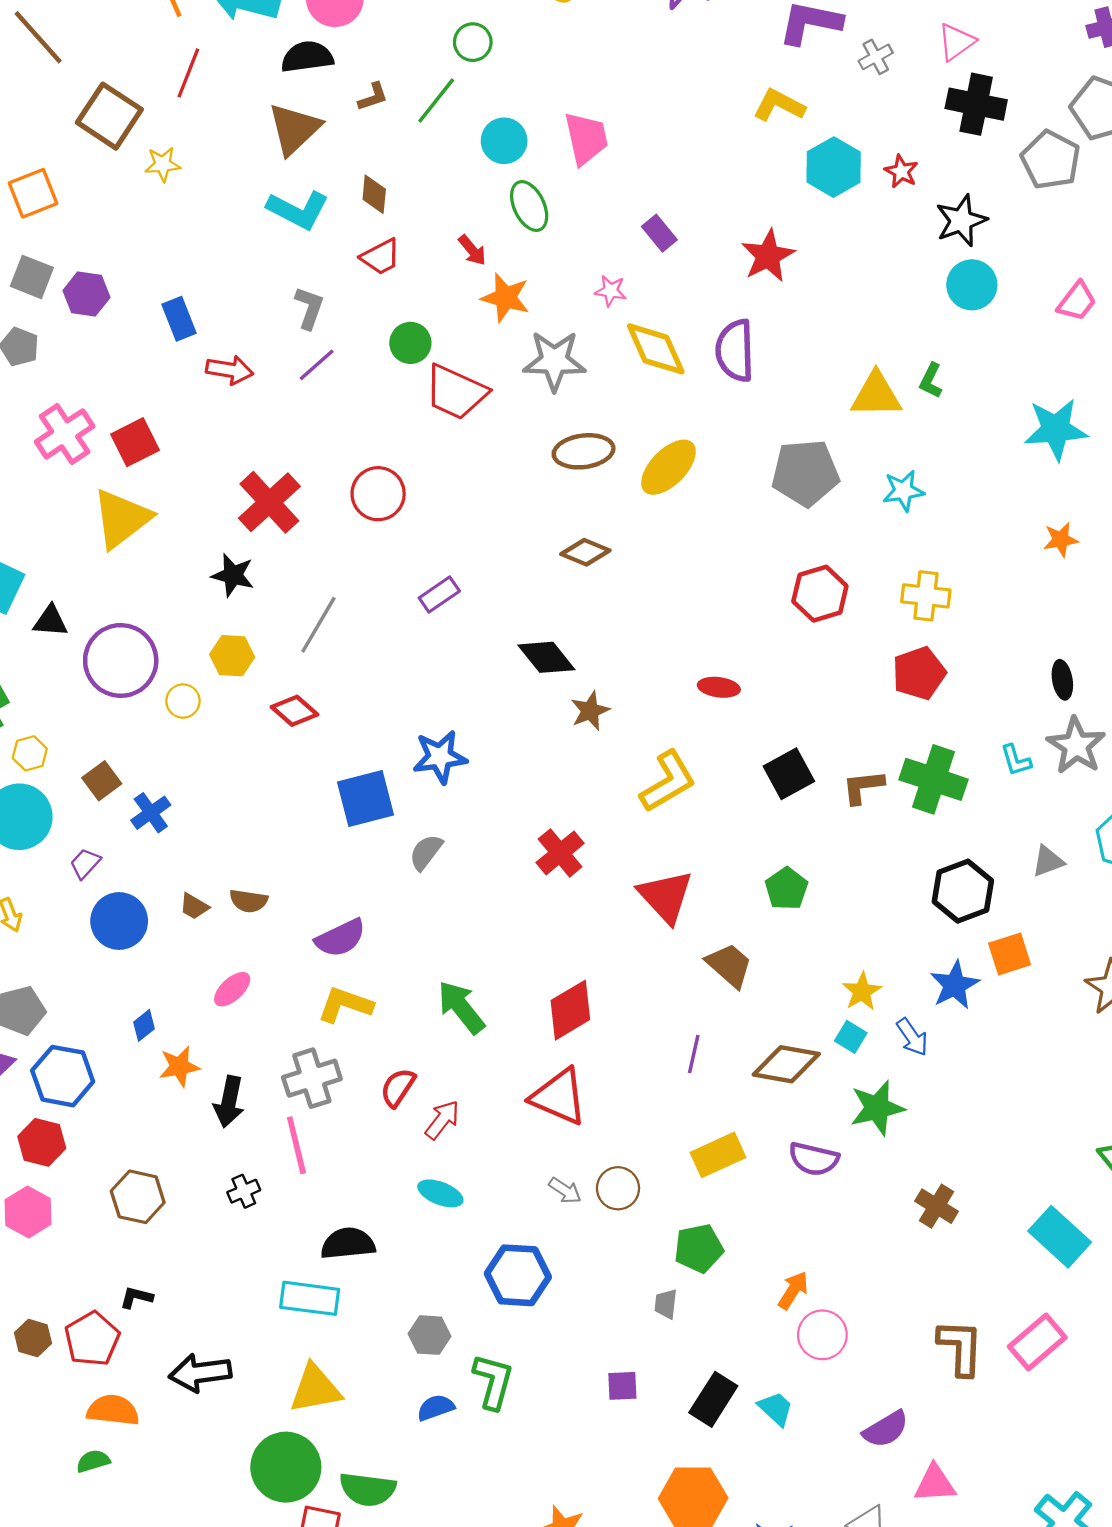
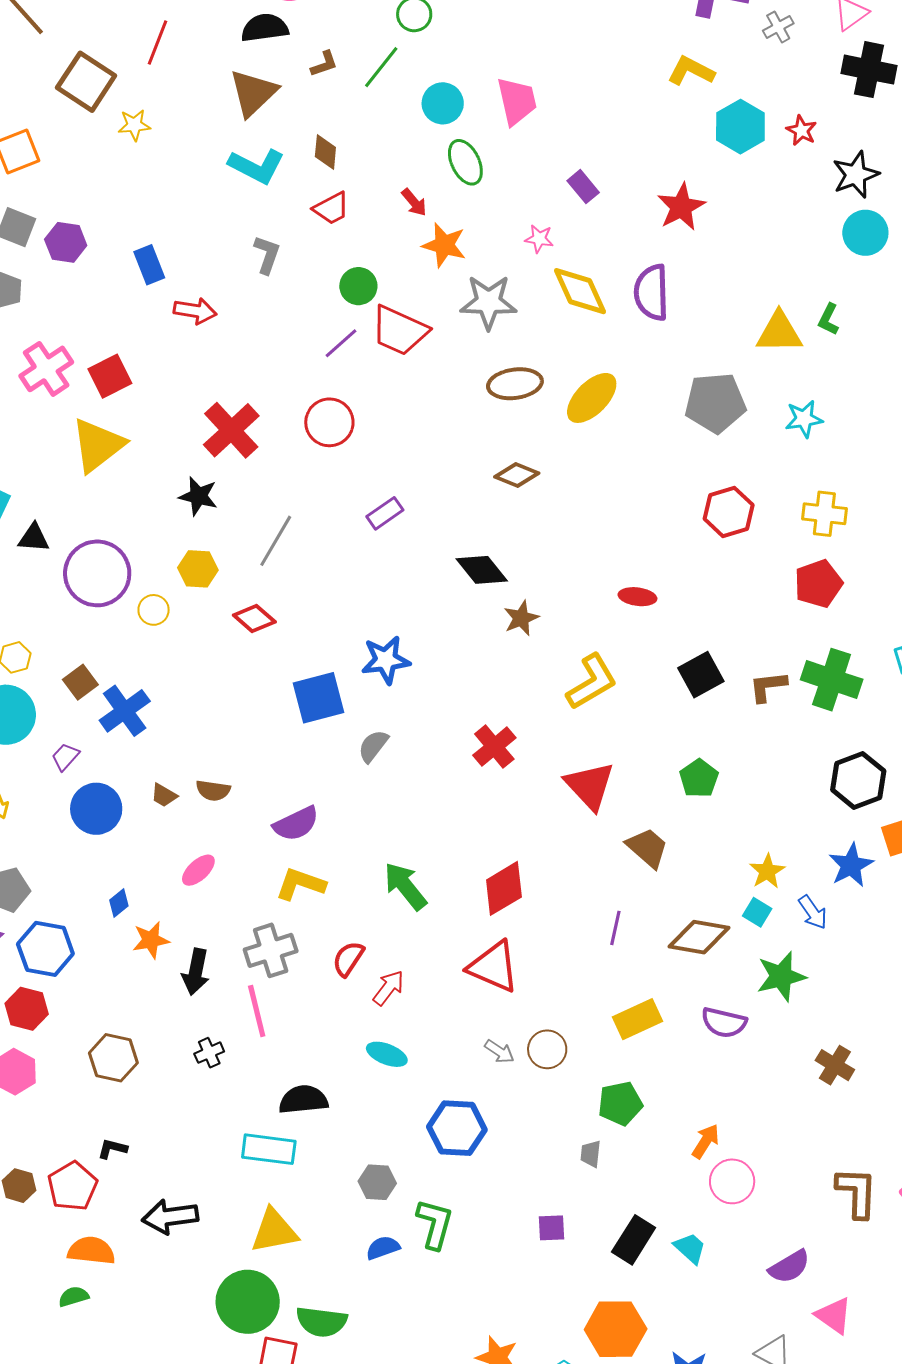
purple line: (317, 365) -> (341, 343), moved
blue cross: (151, 813) -> (125, 711), size x1.4
pink triangle: (935, 1483) -> (834, 1316), turned 39

